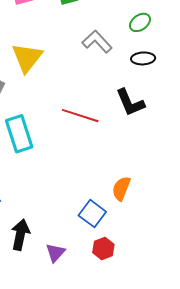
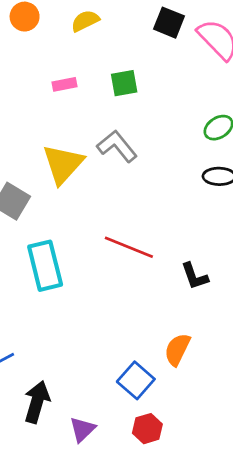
gray L-shape: (97, 42) -> (117, 146), moved
black L-shape: (130, 102) -> (195, 276), moved, size x0.7

